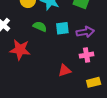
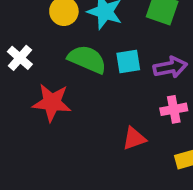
green semicircle: (40, 27) -> (87, 59), size x1.5

